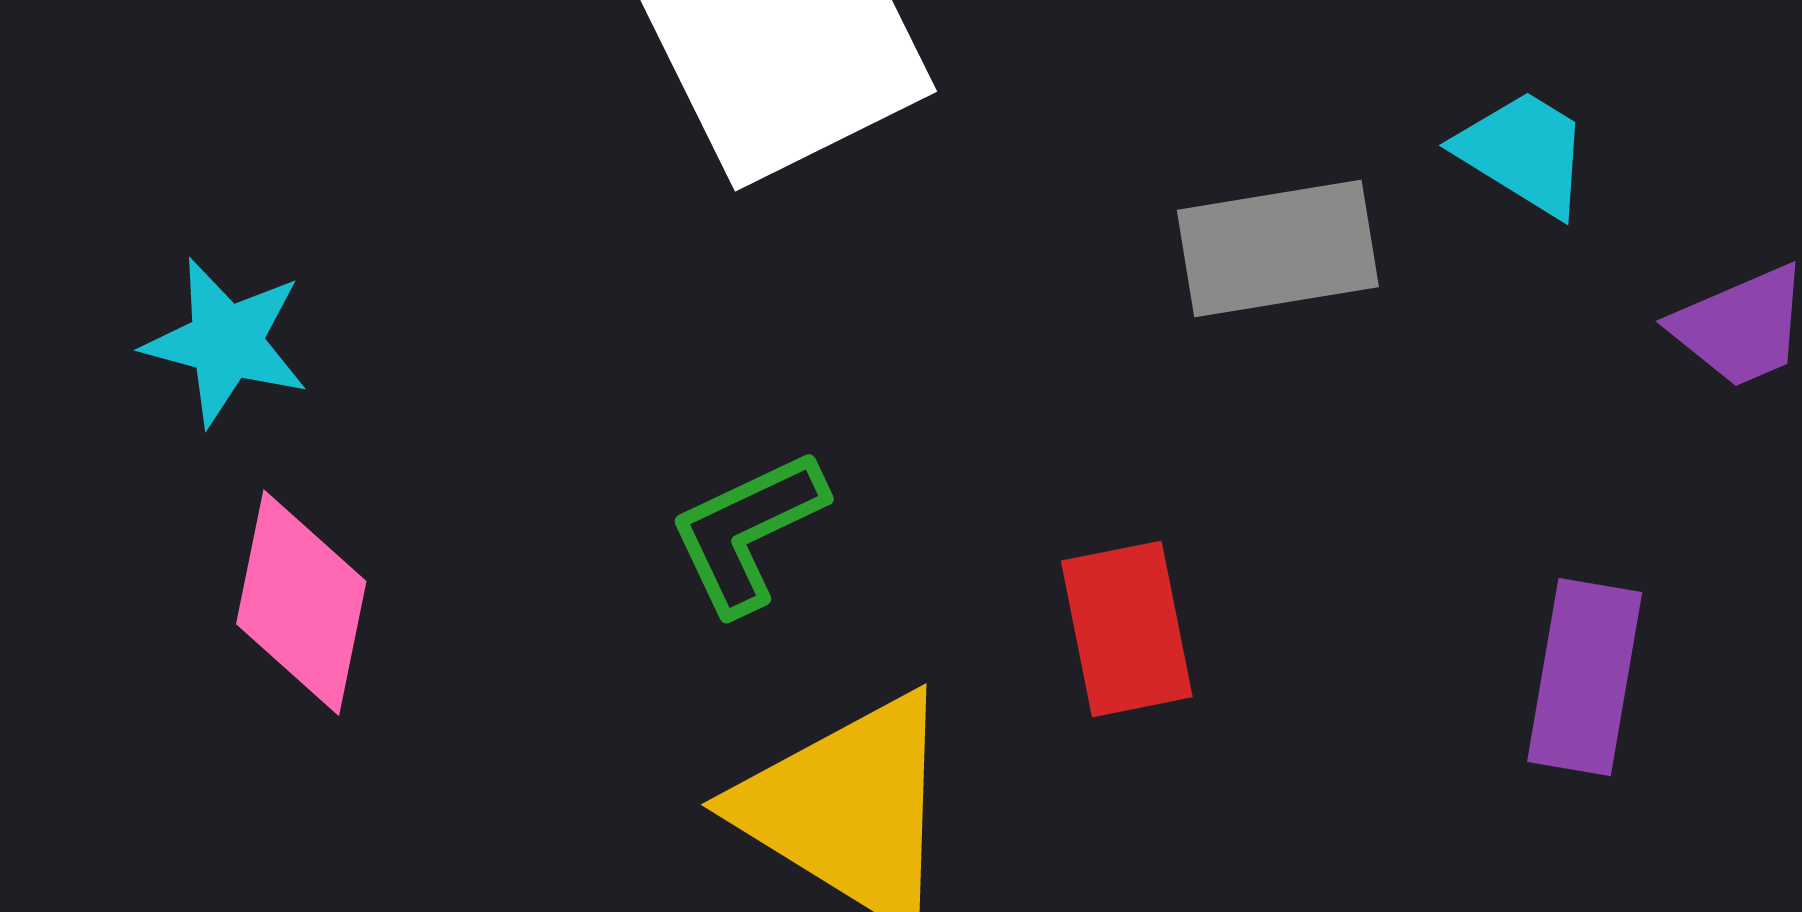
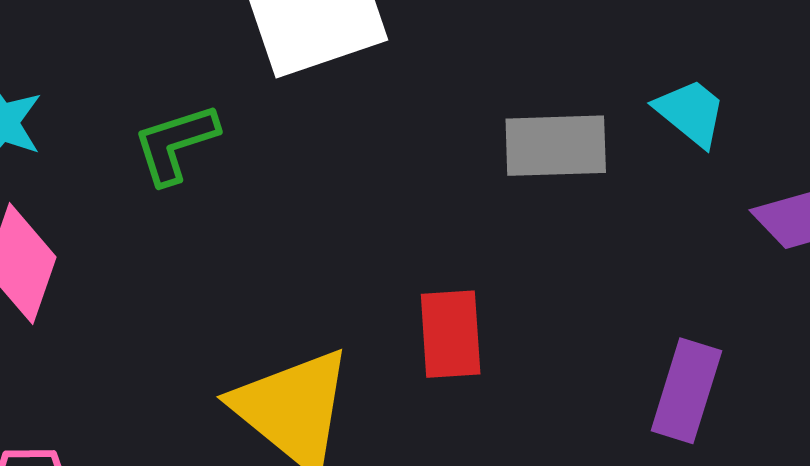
green L-shape: (747, 531) -> (175, 144), moved

